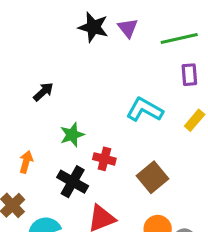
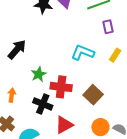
black arrow: (43, 92) -> (17, 49), size x1.5
red cross: (104, 159) -> (61, 87), size x1.5

